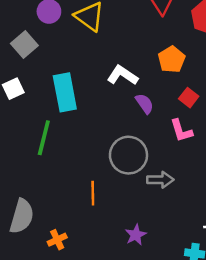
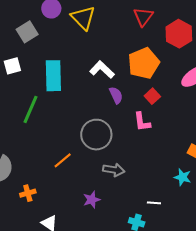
orange pentagon: (172, 59) -> (144, 63), size x1.4
gray arrow: (160, 180) -> (114, 170), moved
orange line: (93, 193) -> (63, 160), turned 42

